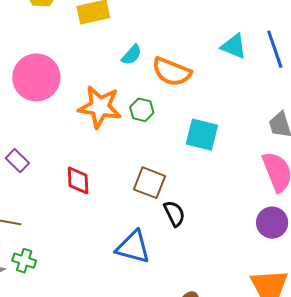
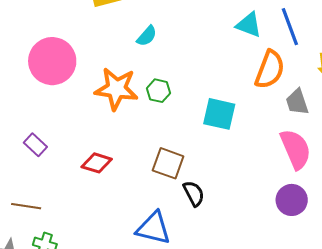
orange semicircle: (172, 72) -> (270, 70), moved, turned -90
red diamond: (78, 180) -> (97, 163), turned -68

